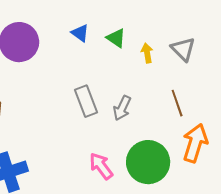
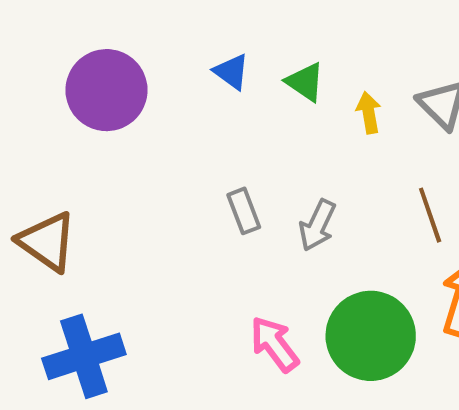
gray rectangle: (86, 101) -> (244, 211), size x0.7

